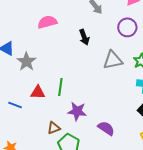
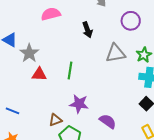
green line: (60, 87) -> (70, 71), moved
red triangle: (38, 92) -> (39, 74), moved
blue line: (15, 105) -> (12, 111), moved

